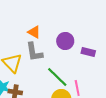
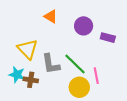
gray L-shape: (34, 52) -> (51, 64), moved

